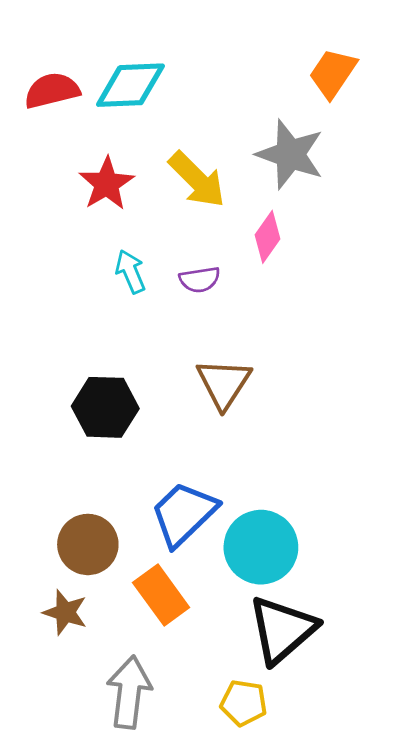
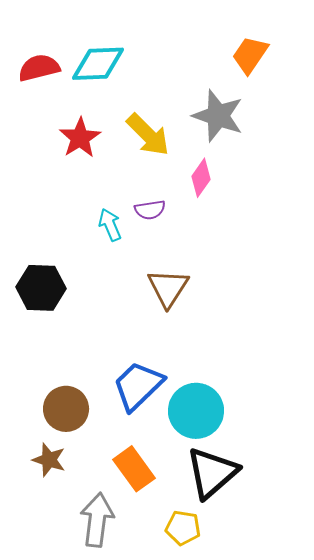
cyan arrow: (130, 272) -> (110, 225), moved
black hexagon: (105, 407) -> (41, 288), moved
orange rectangle: (161, 595) -> (134, 469), moved

